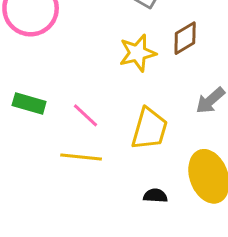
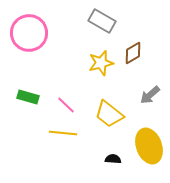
yellow trapezoid: (149, 129) -> (109, 114), turned 112

